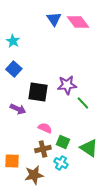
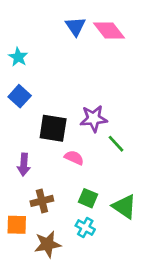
purple arrow: (18, 109) -> (24, 165), moved, turned 70
pink semicircle: (45, 128) -> (74, 158), moved
brown cross: (43, 149) -> (42, 201), moved

